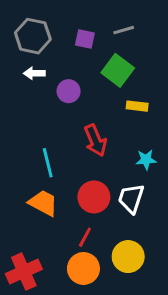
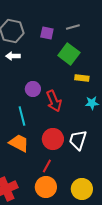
purple circle: (69, 91) -> (33, 89), moved
cyan star: (146, 160) -> (92, 103), moved
yellow circle: (128, 257) -> (82, 189), moved

